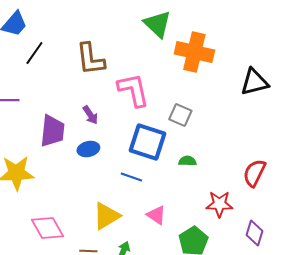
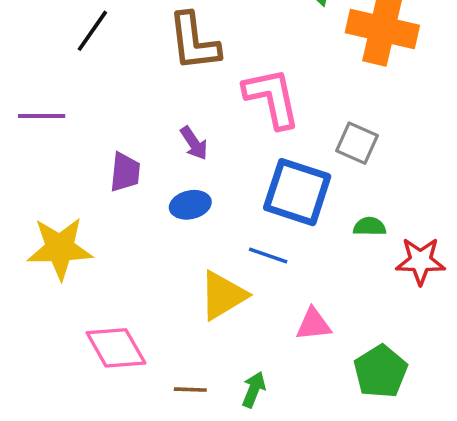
purple trapezoid: (52, 131) -> (125, 172), size x0.7
red star: (219, 204) -> (420, 261), moved
pink triangle: (156, 215) -> (313, 324), turned -40
yellow triangle: (106, 216) -> (223, 295), moved

